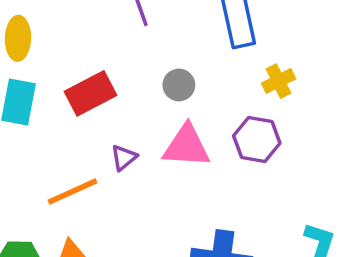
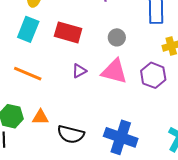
red rectangle: (90, 93) -> (68, 32), turned 32
orange line: (72, 191) -> (28, 74), moved, turned 36

